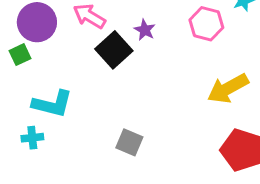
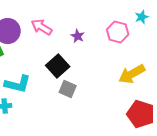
black square: (114, 50) -> (58, 66), moved
gray square: (129, 142) -> (68, 89), moved

